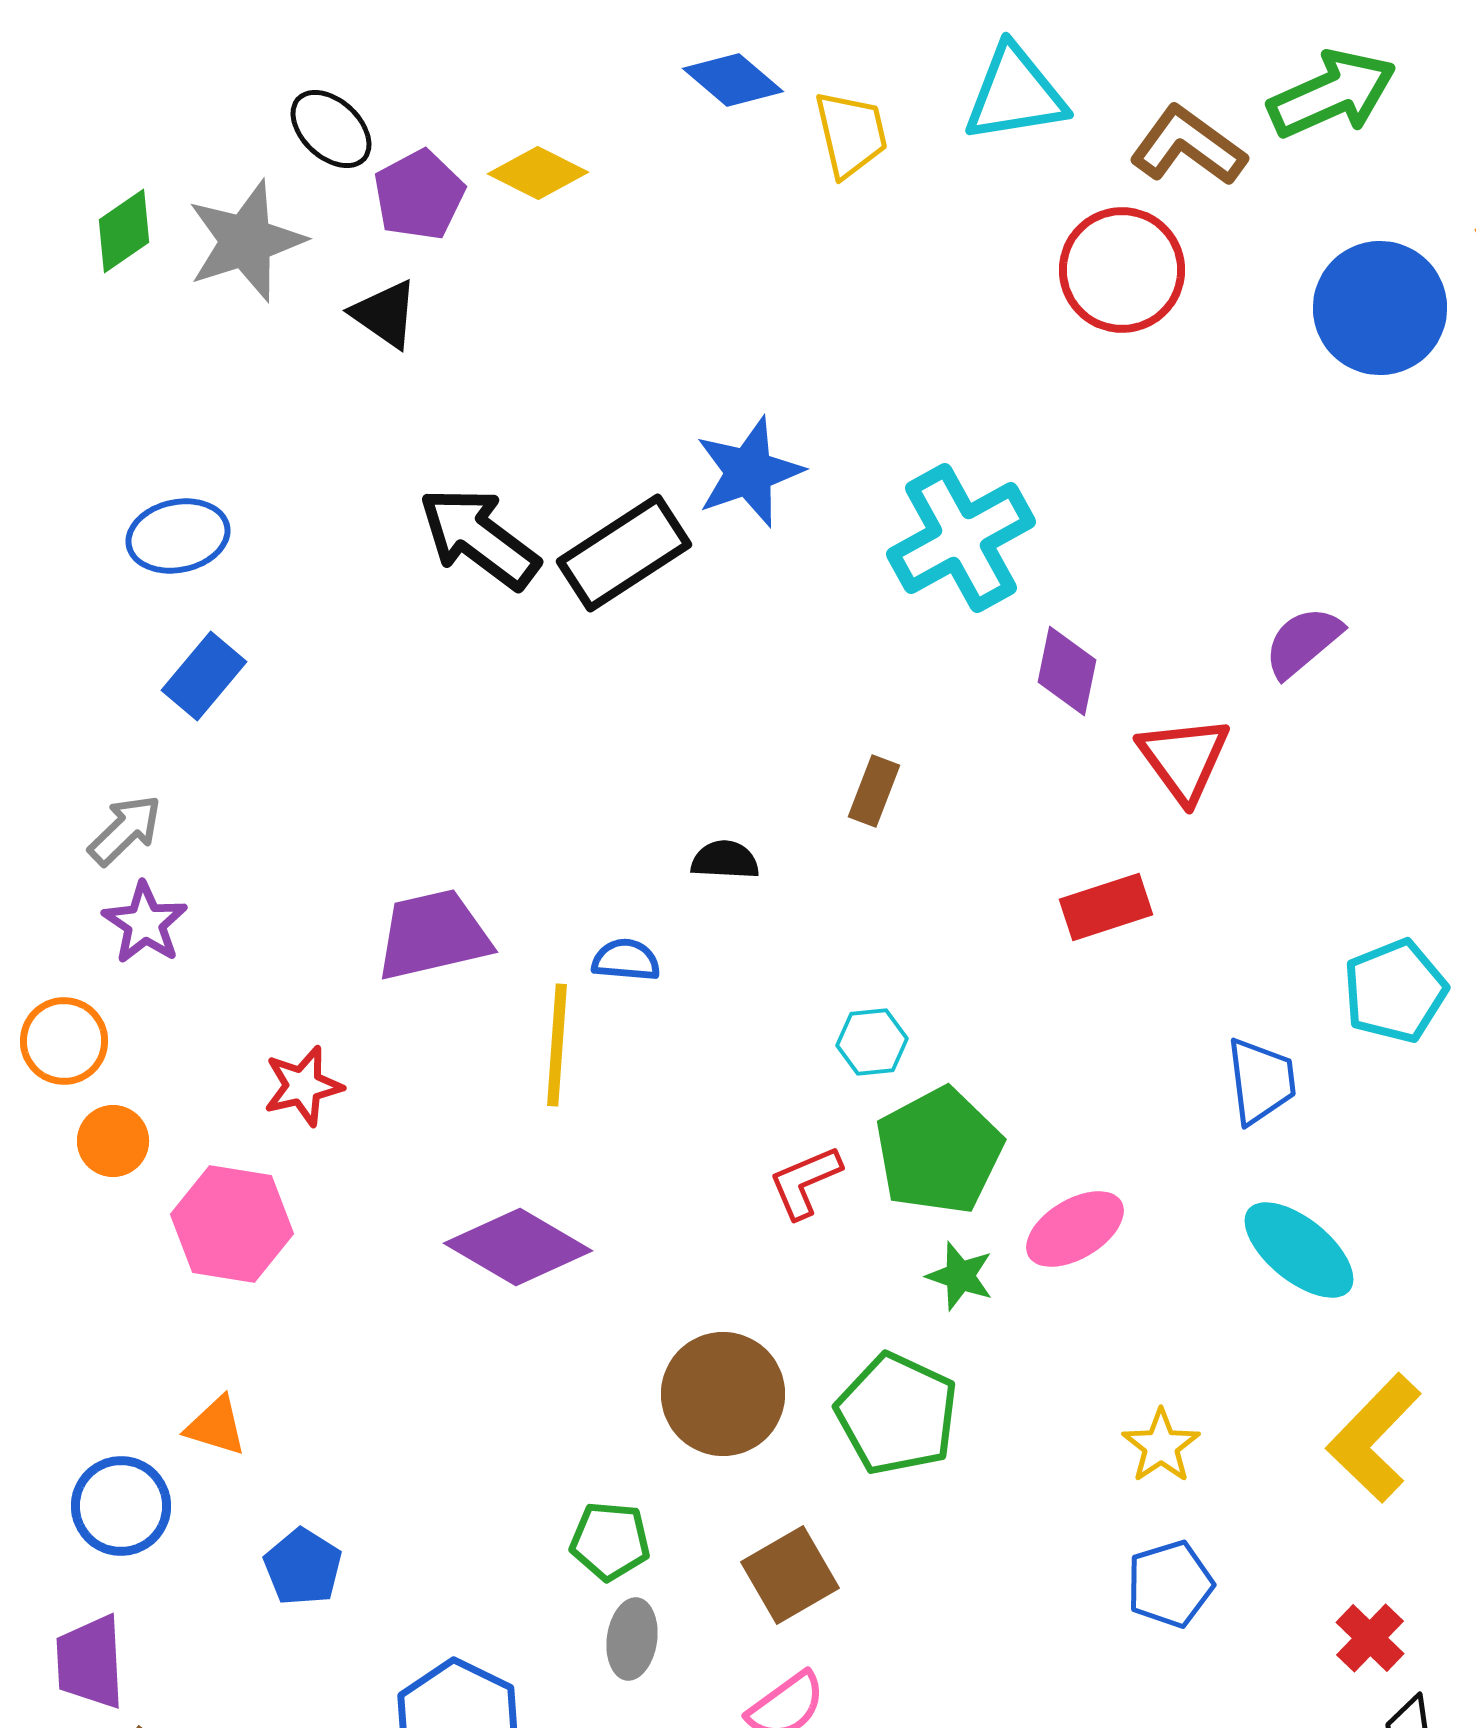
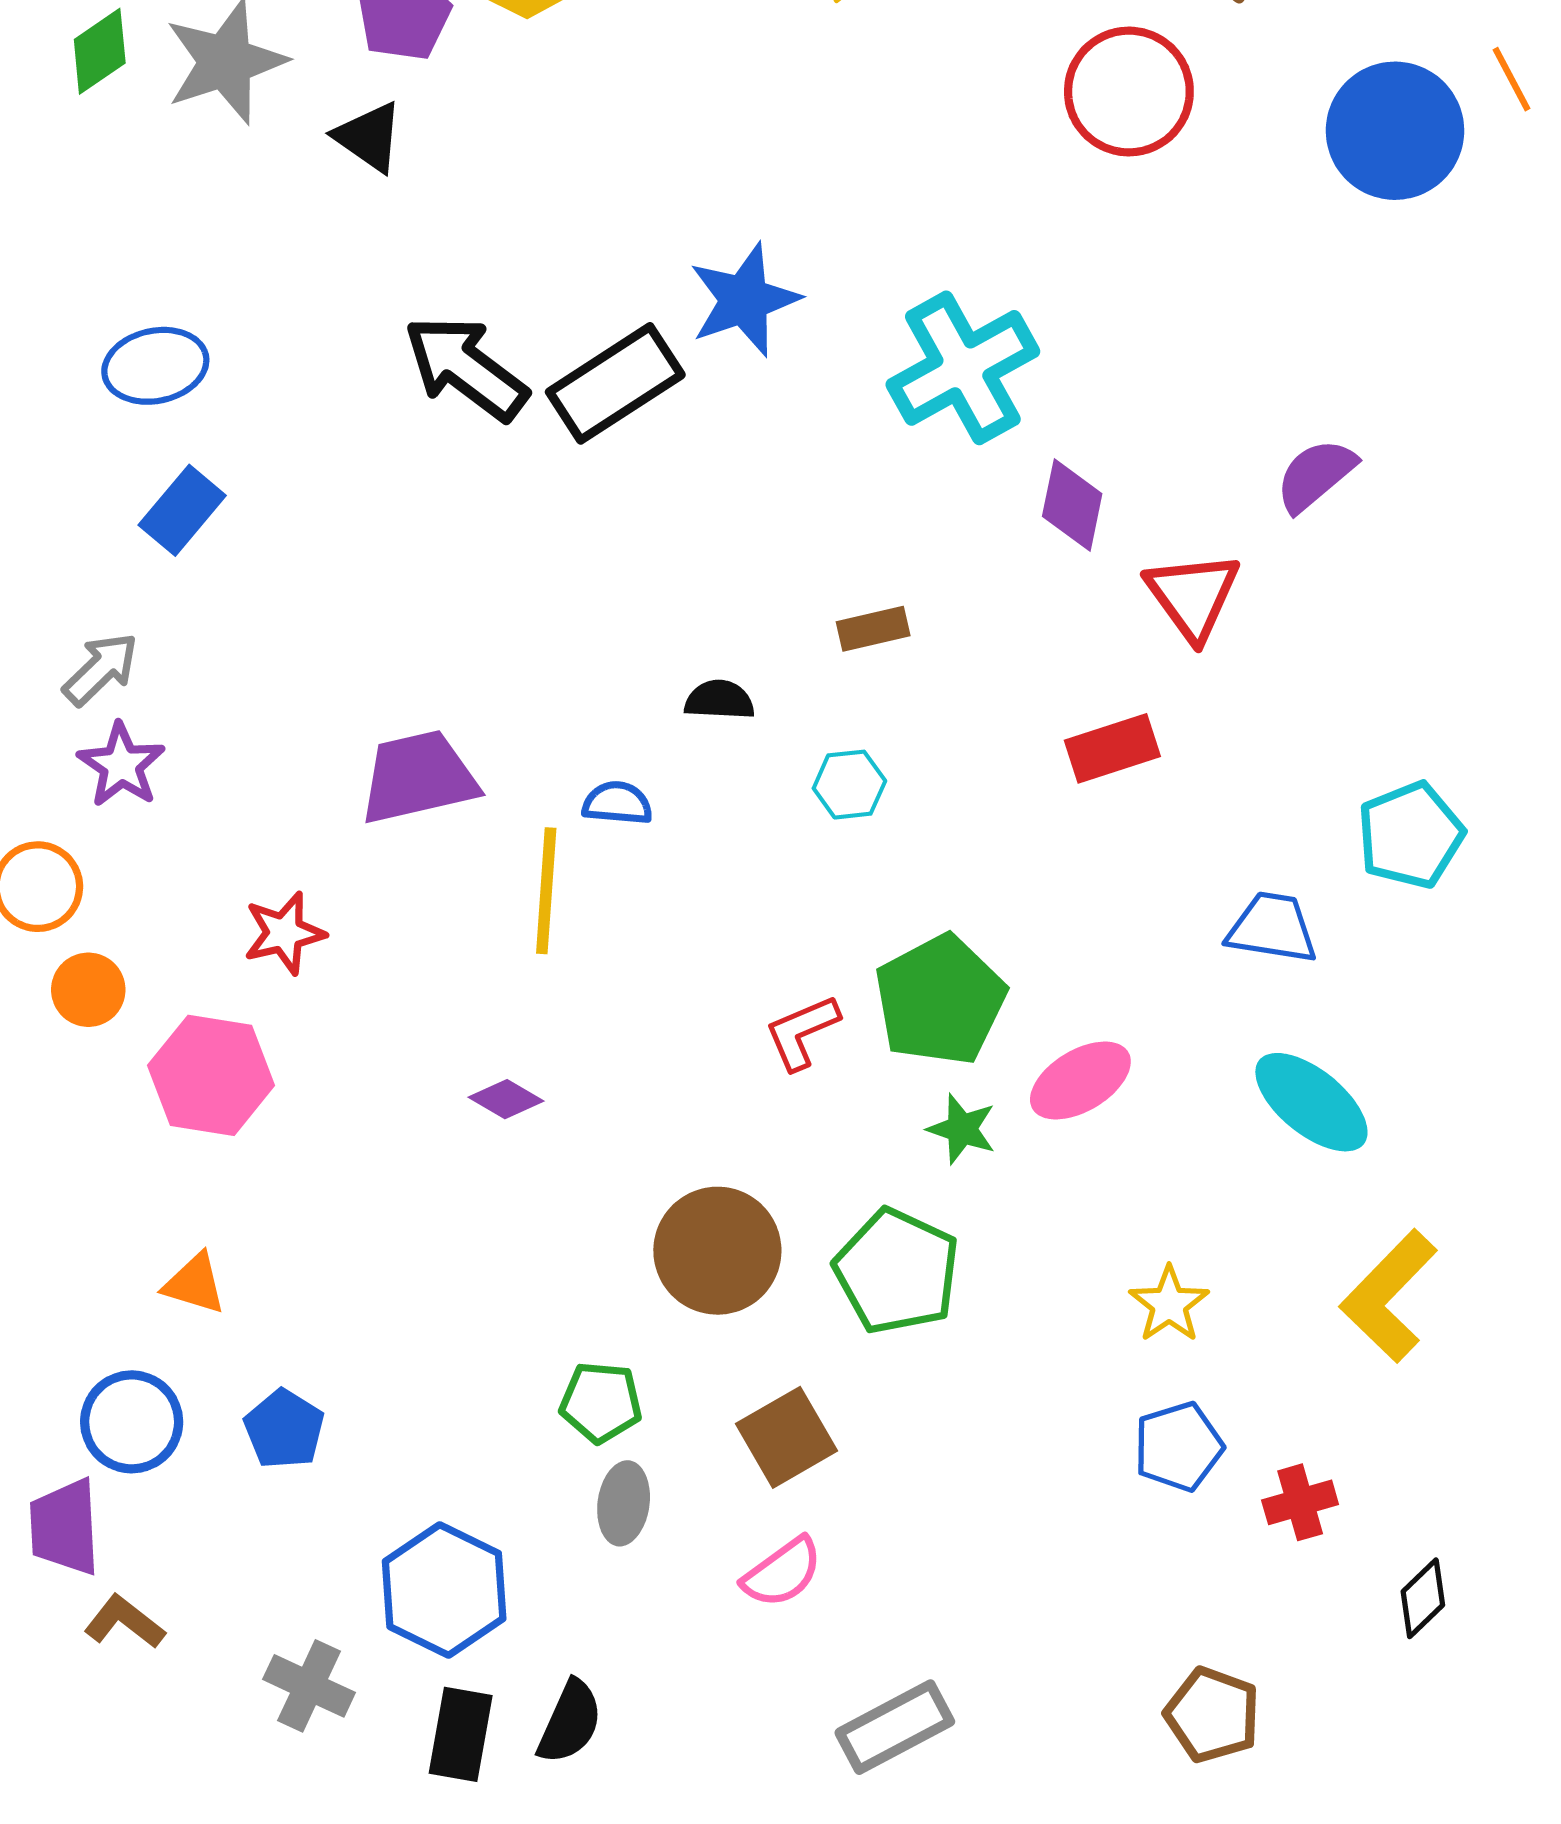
brown rectangle: (874, 791) -> (873, 629), turned 56
cyan hexagon: (872, 1042) -> (849, 785), moved
blue trapezoid: (1261, 1081) -> (1272, 928), turned -74
purple diamond: (518, 1247) -> (506, 1099), size x0.5
blue circle: (121, 1506) -> (132, 1422), moved
red cross: (1370, 1638) -> (1300, 1502), moved, turned 30

